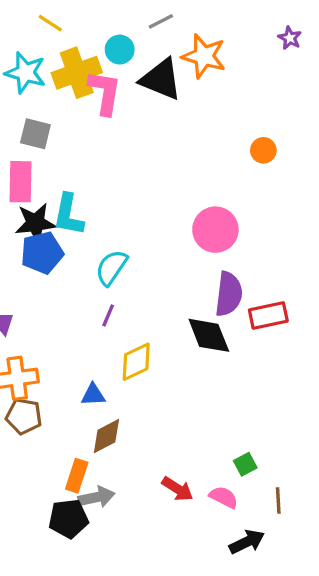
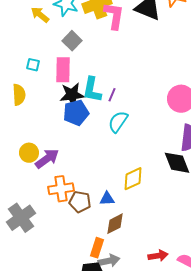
gray square: (35, 134) -> (72, 41), turned 30
purple line: (108, 315) -> (112, 95), moved
brown pentagon: (24, 416) -> (80, 202), moved
red arrow: (177, 489) -> (158, 256), turned -42

